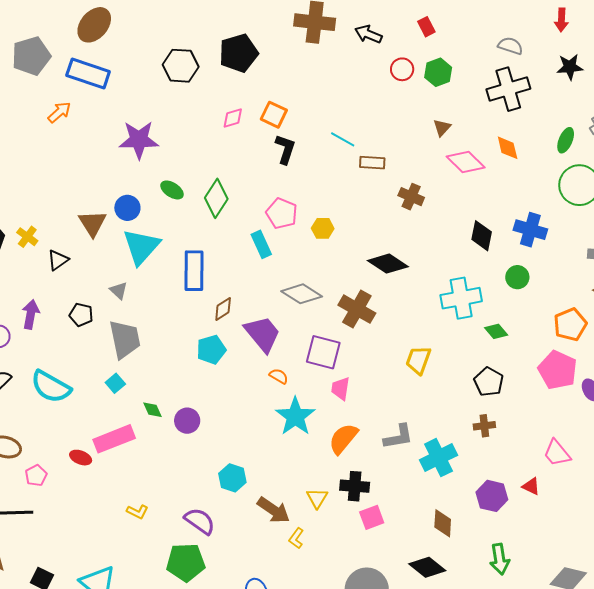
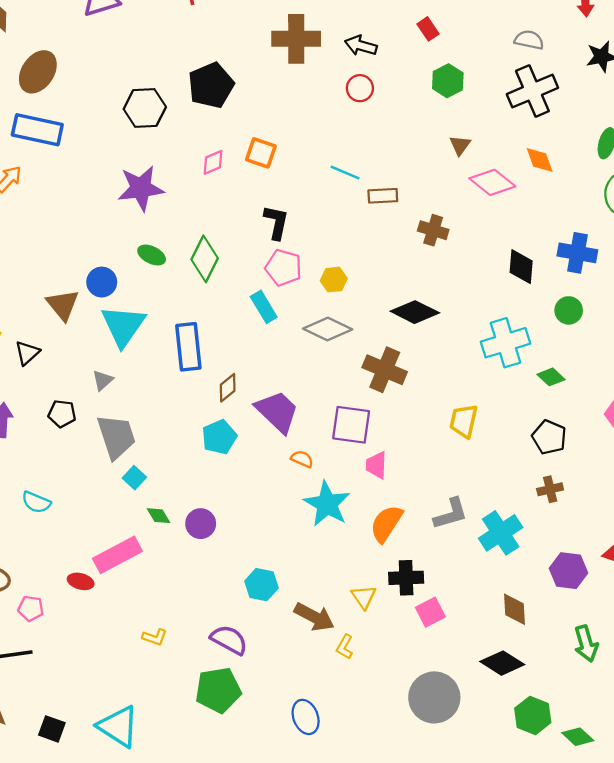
red circle: (402, 69) -> (360, 88), moved
purple star: (139, 140) -> (141, 188), moved
black L-shape: (285, 149) -> (276, 222), moved
gray triangle: (119, 291) -> (103, 380), turned 42
gray diamond: (302, 294) -> (328, 329), moved
cyan square: (115, 383) -> (134, 478), moved
cyan semicircle: (51, 387) -> (36, 502), size x0.6
pink pentagon: (36, 475) -> (31, 608), turned -30

